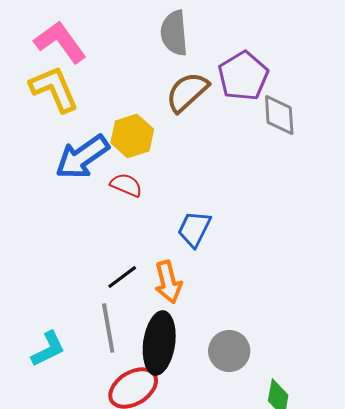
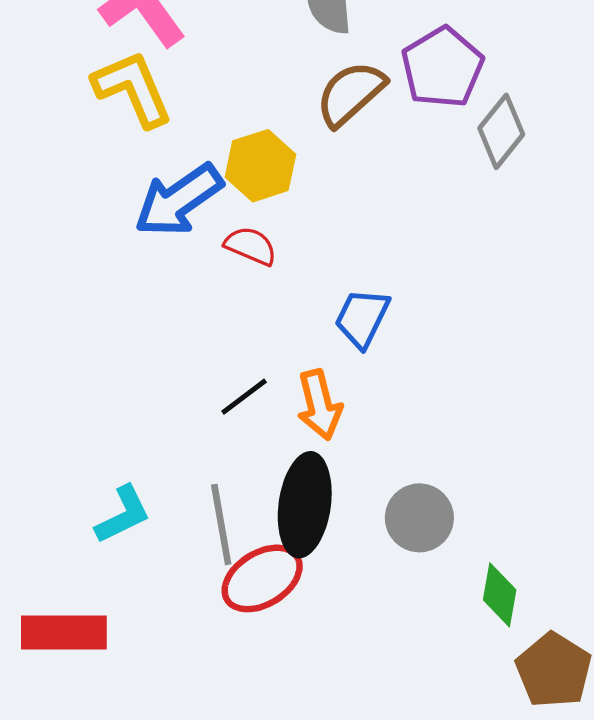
gray diamond: (279, 115) -> (501, 131), turned 42
gray line: (108, 328) -> (221, 524), moved

